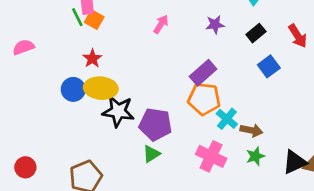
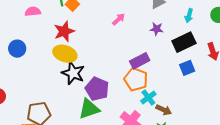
black rectangle: (256, 33) -> (184, 42), size x1.6
pink semicircle: (23, 47) -> (33, 11), moved
red star: (92, 58) -> (64, 31), size x1.5
blue circle: (73, 89) -> (17, 49), moved
green triangle: (151, 154) -> (89, 109), size x1.6

